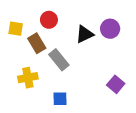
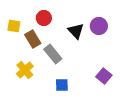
black triangle: (85, 34) -> (76, 31), turned -48
yellow cross: (28, 78) -> (25, 70), turned -30
blue square: (60, 99) -> (62, 85), moved

